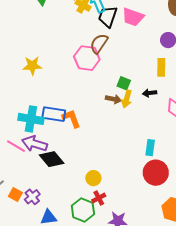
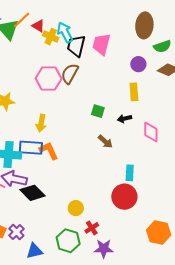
pink trapezoid: (133, 17) -> (101, 44), turned 90
pink hexagon: (87, 58) -> (49, 78), moved
brown arrow: (113, 99) -> (105, 142), moved, turned 35
yellow arrow: (127, 99) -> (41, 123), moved
red circle: (156, 173) -> (124, 197), moved
red cross: (99, 198) -> (92, 228), moved

